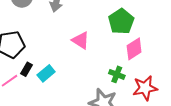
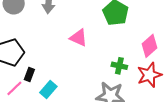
pink diamond: (134, 49) -> (149, 46), moved
cyan rectangle: (46, 73) -> (48, 90), moved

